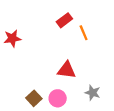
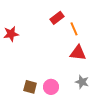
red triangle: (67, 70) -> (78, 53), moved
brown square: (34, 98) -> (30, 87), turned -32

